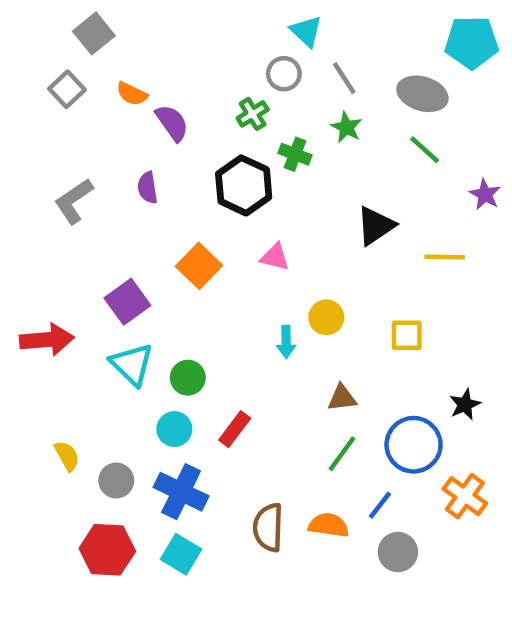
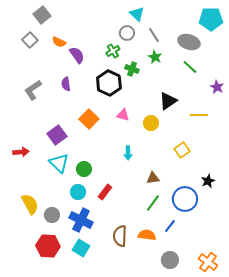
yellow circle: (326, 317) -> (151, 123), moved
yellow square: (407, 335) -> (182, 150), turned -35
red arrow: (47, 340) -> (21, 152), size x0.7
yellow semicircle: (67, 456) -> (30, 204), size x1.5
orange cross: (465, 496) -> (208, 262), moved
gray circle: (398, 552) -> (170, 260), moved

